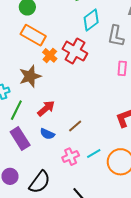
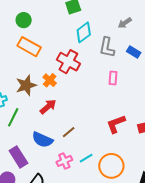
orange cross: (50, 55) -> (50, 80), moved
red arrow: (46, 108) -> (48, 107), moved
blue semicircle: (47, 134) -> (42, 140), size x1.5
purple rectangle: (20, 139) -> (18, 157), moved

